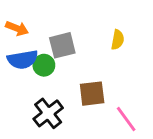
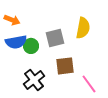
yellow semicircle: (118, 40) -> (83, 28), size x1.5
gray square: (62, 45) -> (55, 38), moved

